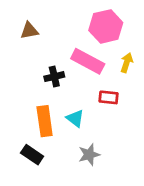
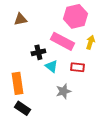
cyan triangle: (75, 118) -> (51, 66), moved
orange rectangle: (45, 121) -> (17, 83), moved
gray star: (89, 155) -> (63, 91), moved

